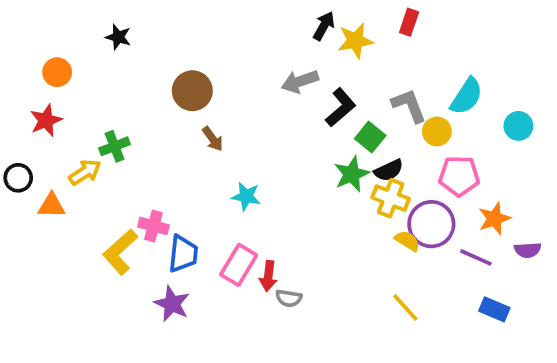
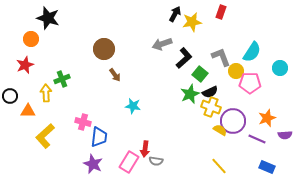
black star: (118, 37) -> (48, 18), moved, size x1.6
yellow arrow: (85, 172) -> (46, 93), turned -60
pink pentagon: (459, 176) -> (250, 83), moved
yellow L-shape: (120, 252) -> (45, 136), moved
pink rectangle: (239, 265) -> (129, 162), moved

